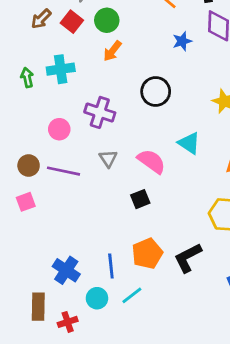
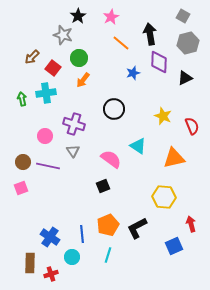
red square: (72, 22) -> (53, 68), moved
gray triangle: (108, 159) -> (73, 151), moved
cyan line: (132, 295) -> (108, 255), moved, turned -35

